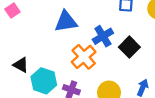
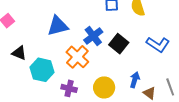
black triangle: (21, 65) -> (19, 53), moved
cyan hexagon: (44, 81) -> (42, 70), moved

